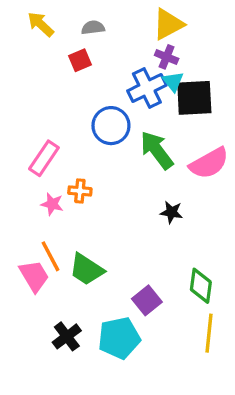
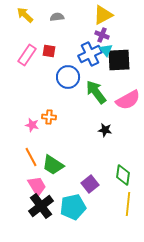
red square: (80, 60) -> (49, 51), moved, turned 32
pink rectangle: (44, 158) -> (27, 55), moved
pink trapezoid: (34, 276) -> (37, 186), moved
black cross: (67, 336) -> (41, 206), size x1.4

